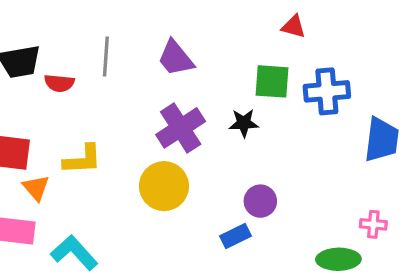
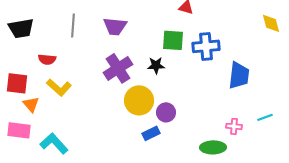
purple trapezoid: (176, 58) -> (115, 26), turned -45
red semicircle: (59, 83) -> (47, 59), moved
yellow L-shape: (83, 160) -> (59, 87), turned 45
yellow circle: (164, 186) -> (139, 100), moved

